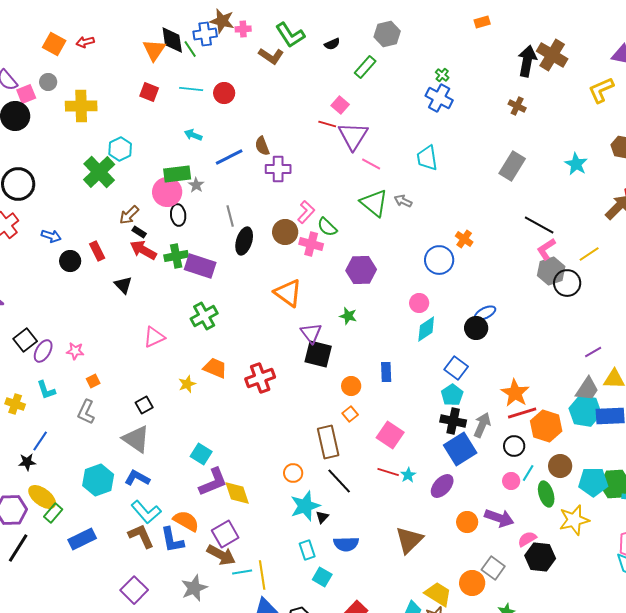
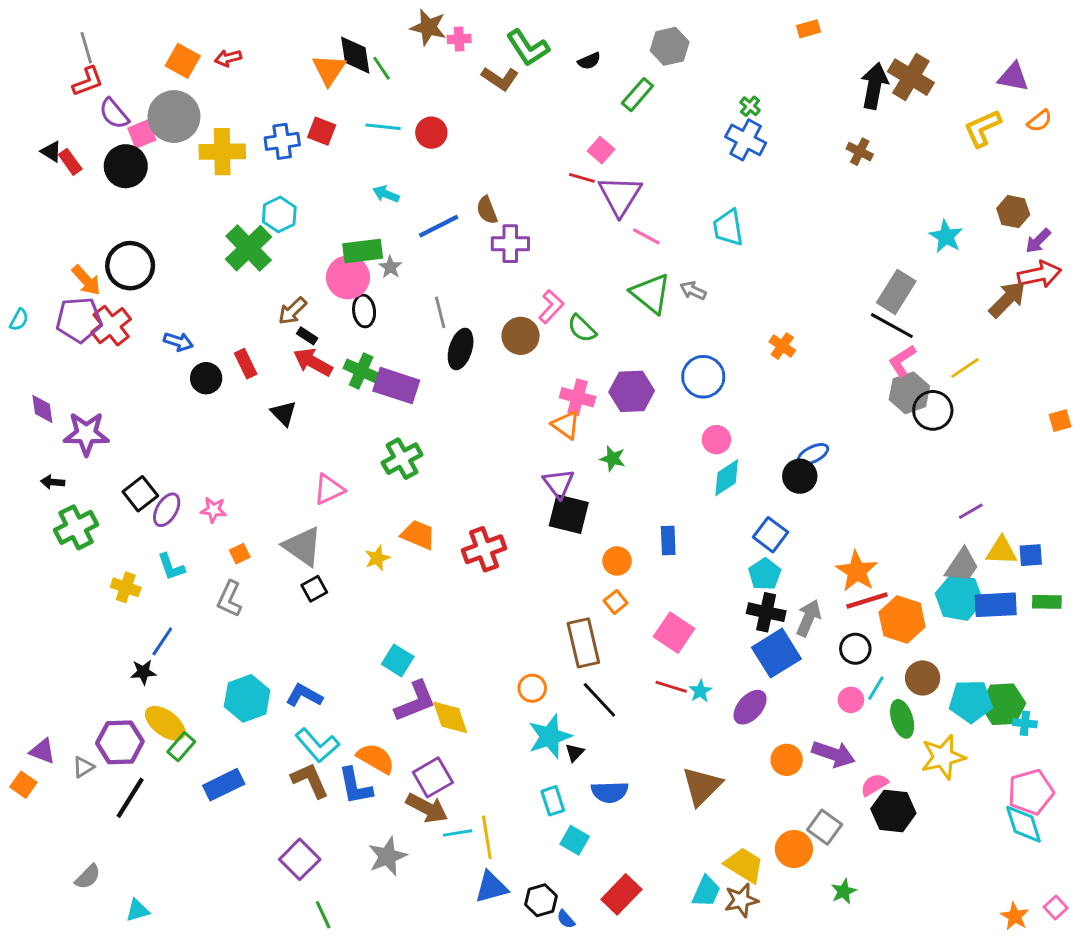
blue cross: (205, 34) -> (282, 141), moved
gray circle: (48, 82) -> (174, 117), size x2.0
gray rectangle: (512, 166) -> (896, 292), moved
pink cross: (311, 244) -> (578, 397), moved
green cross: (176, 256) -> (361, 371), turned 35
blue circle: (439, 260) -> (703, 377), moved
orange triangle: (288, 293) -> (566, 425), moved, size x0.7
gray triangle: (136, 439) -> (303, 546), moved

